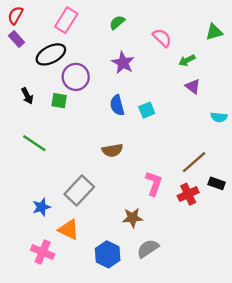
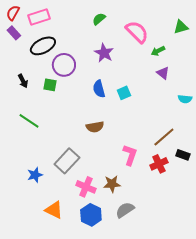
pink rectangle: (66, 20) -> (39, 17), moved, turned 40
pink semicircle: (162, 38) -> (137, 32), size x1.4
orange triangle: (69, 230) -> (54, 210), moved
pink cross: (43, 252) -> (86, 187), moved

